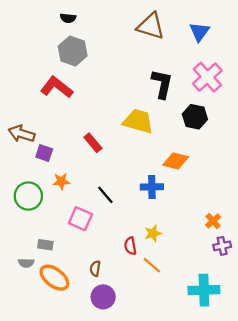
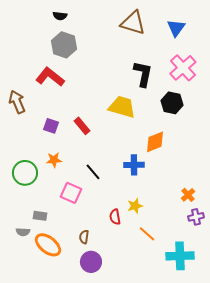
brown arrow: (22, 134) -> (17, 102), moved, turned 50
purple square: (44, 153) -> (51, 126), moved
orange diamond: (176, 161) -> (155, 142), turned -35
orange line: (152, 265) -> (147, 234), moved

